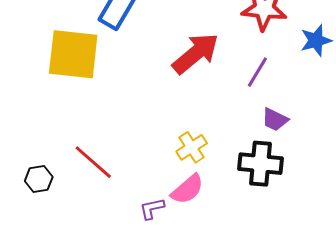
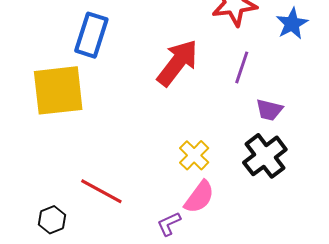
black cross: (261, 164) -> (265, 156), turned -30

